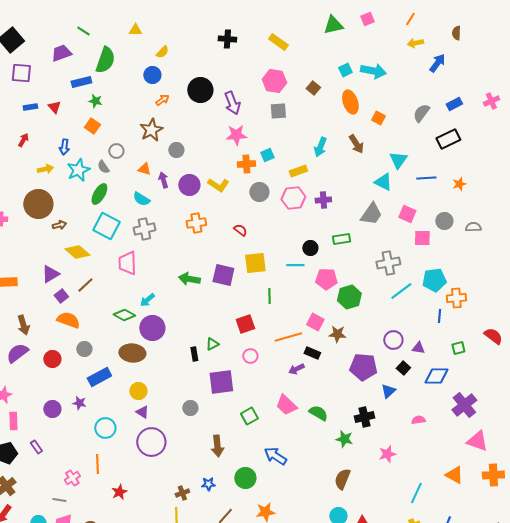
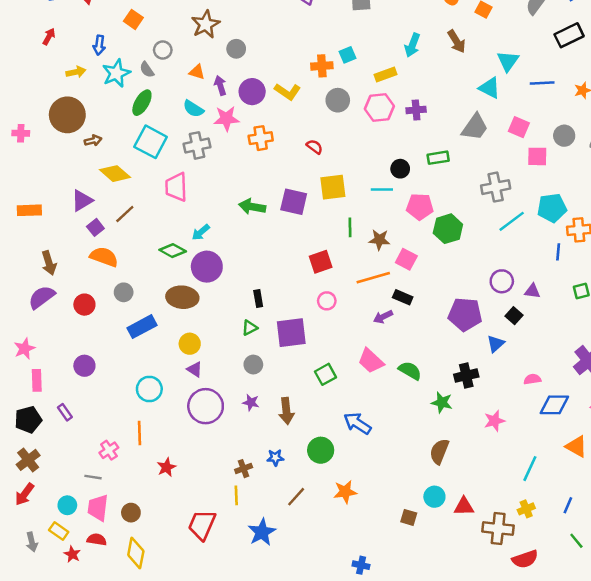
pink star: (236, 135) -> (226, 119), moved
brown star: (337, 334) -> (379, 240), moved
green triangle: (212, 344) -> (250, 328), moved
blue diamond: (436, 376) -> (554, 405), moved
purple star: (79, 403) -> (251, 402), moved

